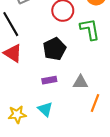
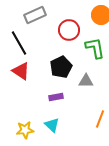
gray triangle: (80, 82) -> (86, 81), moved

